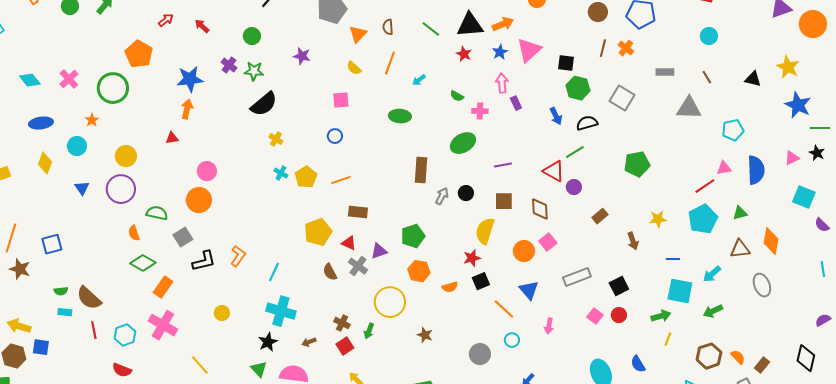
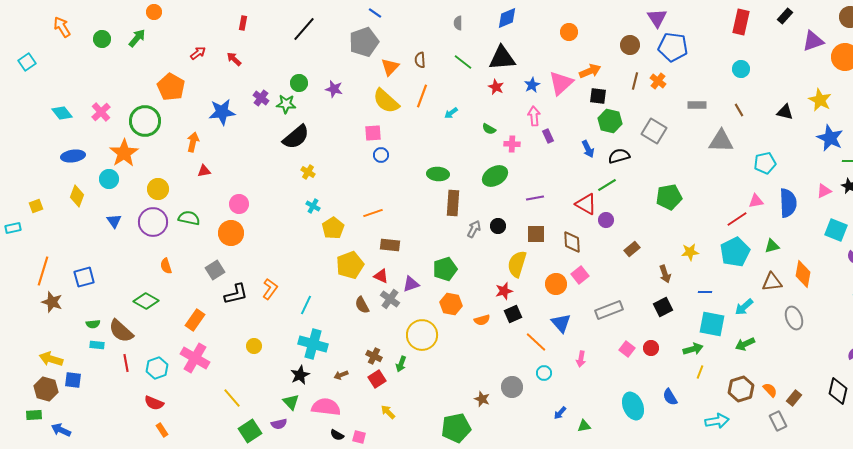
orange arrow: (503, 24) -> (590, 71), moved
green circle: (252, 36) -> (299, 83), moved
yellow semicircle: (354, 68) -> (386, 101), size x1.8
orange arrow: (187, 109) -> (193, 142), moved
green ellipse: (400, 116) -> (438, 174), moved
orange star: (92, 120) -> (124, 153), size x2.0
blue circle: (335, 136) -> (381, 155), moved
yellow pentagon: (306, 177) -> (333, 228), moved
green semicircle: (157, 213) -> (189, 218), moved
green diamond: (143, 263) -> (146, 301), moved
black square: (619, 286) -> (663, 307), moved
brown star: (425, 335) -> (482, 399), moved

